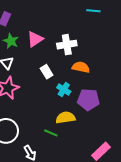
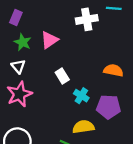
white cross: (67, 45) -> (87, 19), moved
orange semicircle: (81, 67) -> (113, 70), moved

